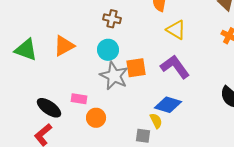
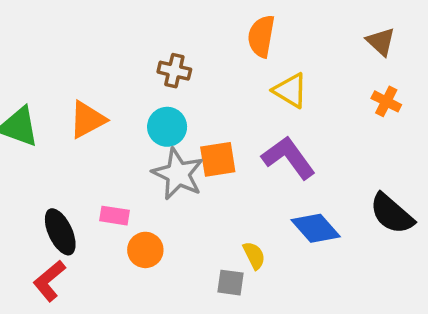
blue diamond: (168, 105) -> (316, 228), moved, turned 32
black ellipse: (49, 108) -> (60, 232), turned 30

